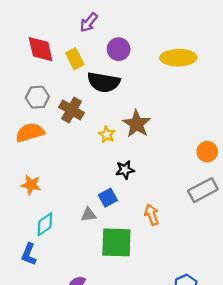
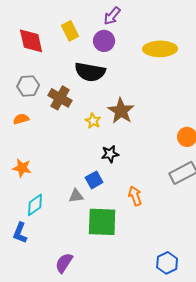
purple arrow: (89, 22) -> (112, 16), moved
yellow rectangle: (75, 59) -> (70, 31), moved
orange semicircle: (30, 132) -> (21, 119), size x0.6

